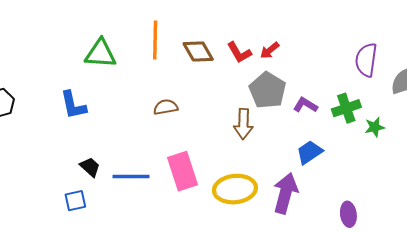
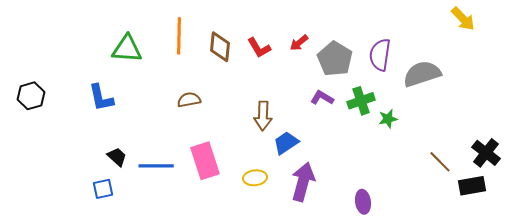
red arrow: (270, 50) -> (299, 43), moved
brown diamond: (198, 51) -> (220, 47), turned 36
gray pentagon: (268, 90) -> (335, 59), moved
blue trapezoid: (310, 152) -> (286, 143), moved
yellow ellipse: (235, 189) -> (255, 178), size x0.6

